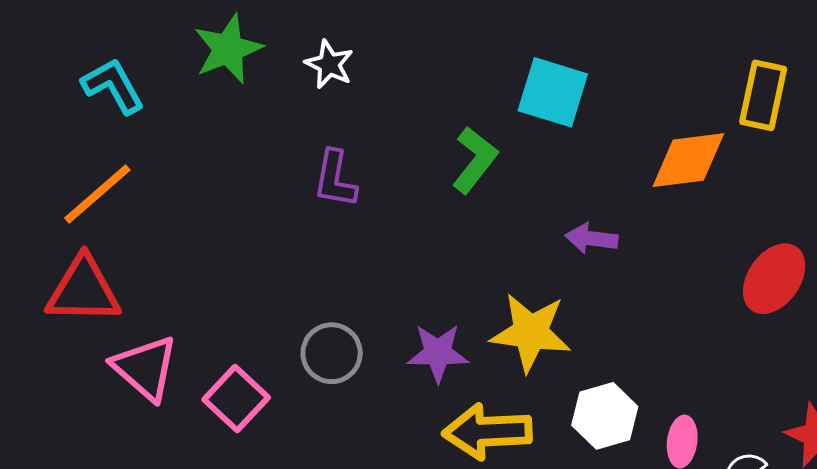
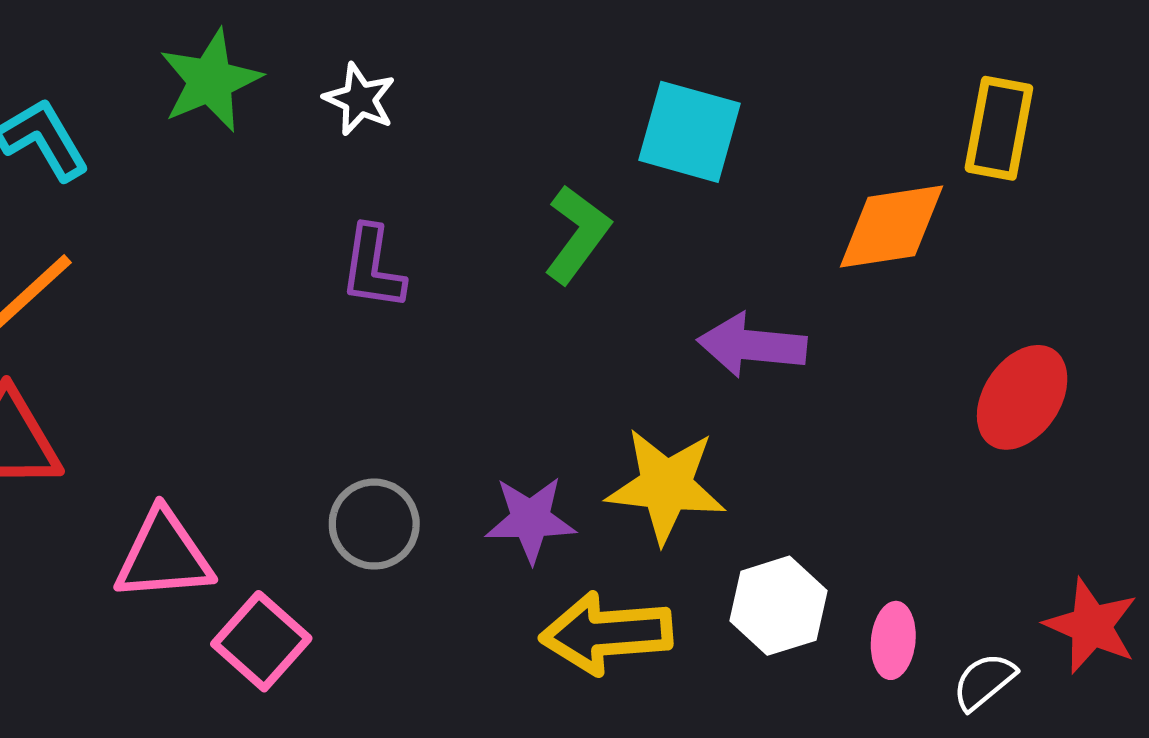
purple arrow: (591, 238) -> (752, 345), size x1.4
pink triangle: (145, 368) -> (164, 556), moved, turned -44
pink square: (236, 398) -> (261, 641), moved

